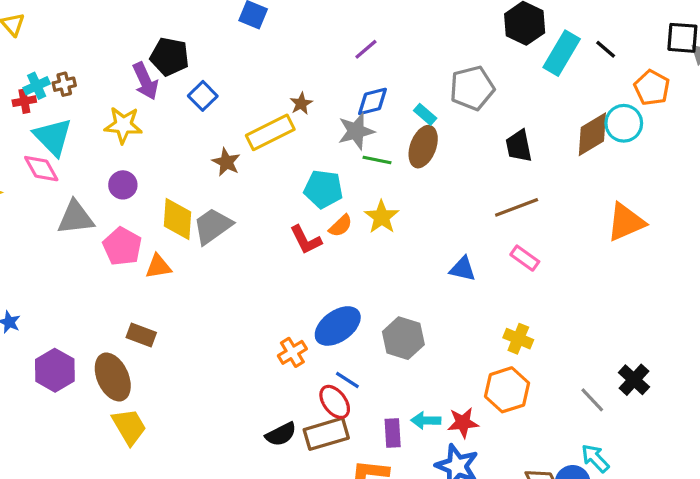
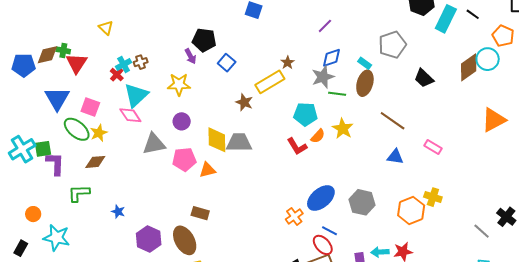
purple arrow: (145, 81) -> (190, 56), size x0.7
red cross: (24, 101) -> (117, 75), turned -32
cyan triangle: (53, 137) -> (136, 95), turned 36
black trapezoid: (519, 146) -> (424, 78), turned -30
brown line: (517, 207) -> (393, 121), moved, turned 60
gray trapezoid: (213, 226) -> (239, 142), turned 40
pink pentagon: (122, 246) -> (184, 159), turned -30
orange hexagon: (507, 390) -> (411, 210), moved

